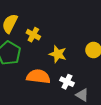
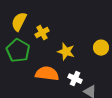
yellow cross: (33, 35) -> (42, 33), turned 32

